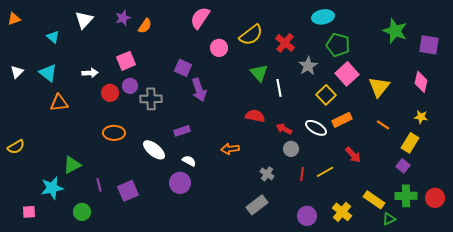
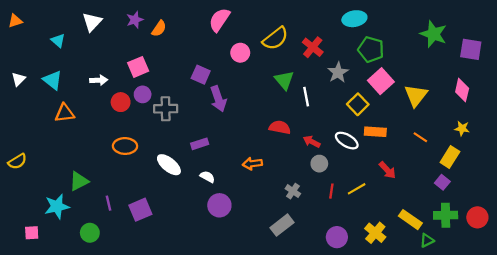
orange rectangle: (342, 120) -> (375, 132), turned 30
purple circle: (180, 183) -> (219, 205), moved

